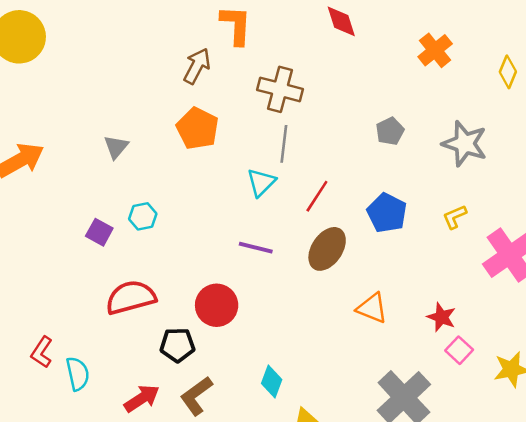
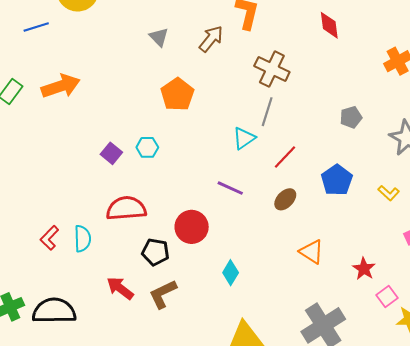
orange pentagon: (198, 128) -> (177, 94), moved
gray triangle: (116, 147) -> (159, 37), moved, turned -35
yellow L-shape: (455, 217) -> (389, 193), turned -125
brown ellipse: (327, 249) -> (285, 199), size x0.7
pink square: (459, 350) -> (387, 296), moved
cyan semicircle: (78, 374) -> (83, 239), moved
cyan diamond: (272, 381) -> (231, 273), moved
red arrow: (142, 398) -> (120, 288), turned -120

